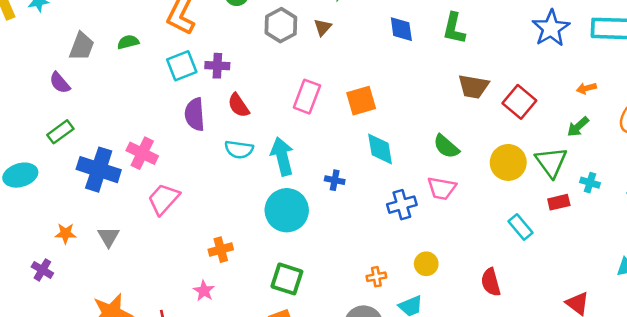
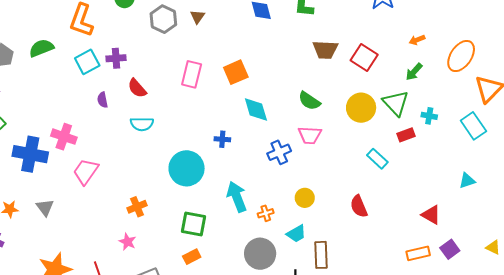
green semicircle: (128, 42) -> (41, 48), size x1.4
purple semicircle: (195, 114) -> (102, 100), size x0.6
cyan arrow: (282, 156) -> (237, 197), moved

